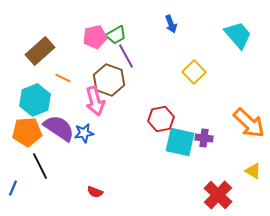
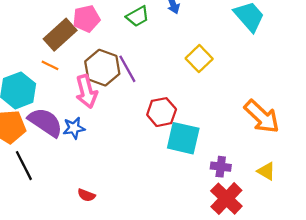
green trapezoid: (116, 35) -> (138, 16), moved
brown rectangle: (40, 51) -> (60, 35), moved
purple line: (126, 56) -> (127, 69), moved
purple cross: (204, 138) -> (221, 167), moved

